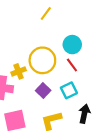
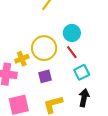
cyan square: (69, 90) -> (82, 72), moved
purple square: (43, 91) -> (45, 76), turned 32

